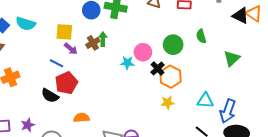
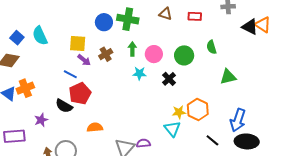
cyan semicircle: (26, 24) -> (40, 36), turned 48
green arrow: (103, 39) -> (132, 49), moved
pink circle: (143, 52) -> (154, 54), moved
green triangle: (232, 58) -> (228, 77), moved, turned 30
orange hexagon: (171, 77) -> (198, 110), moved
cyan triangle: (205, 101) -> (172, 129), moved, turned 48
purple star: (28, 125) -> (41, 120), moved

